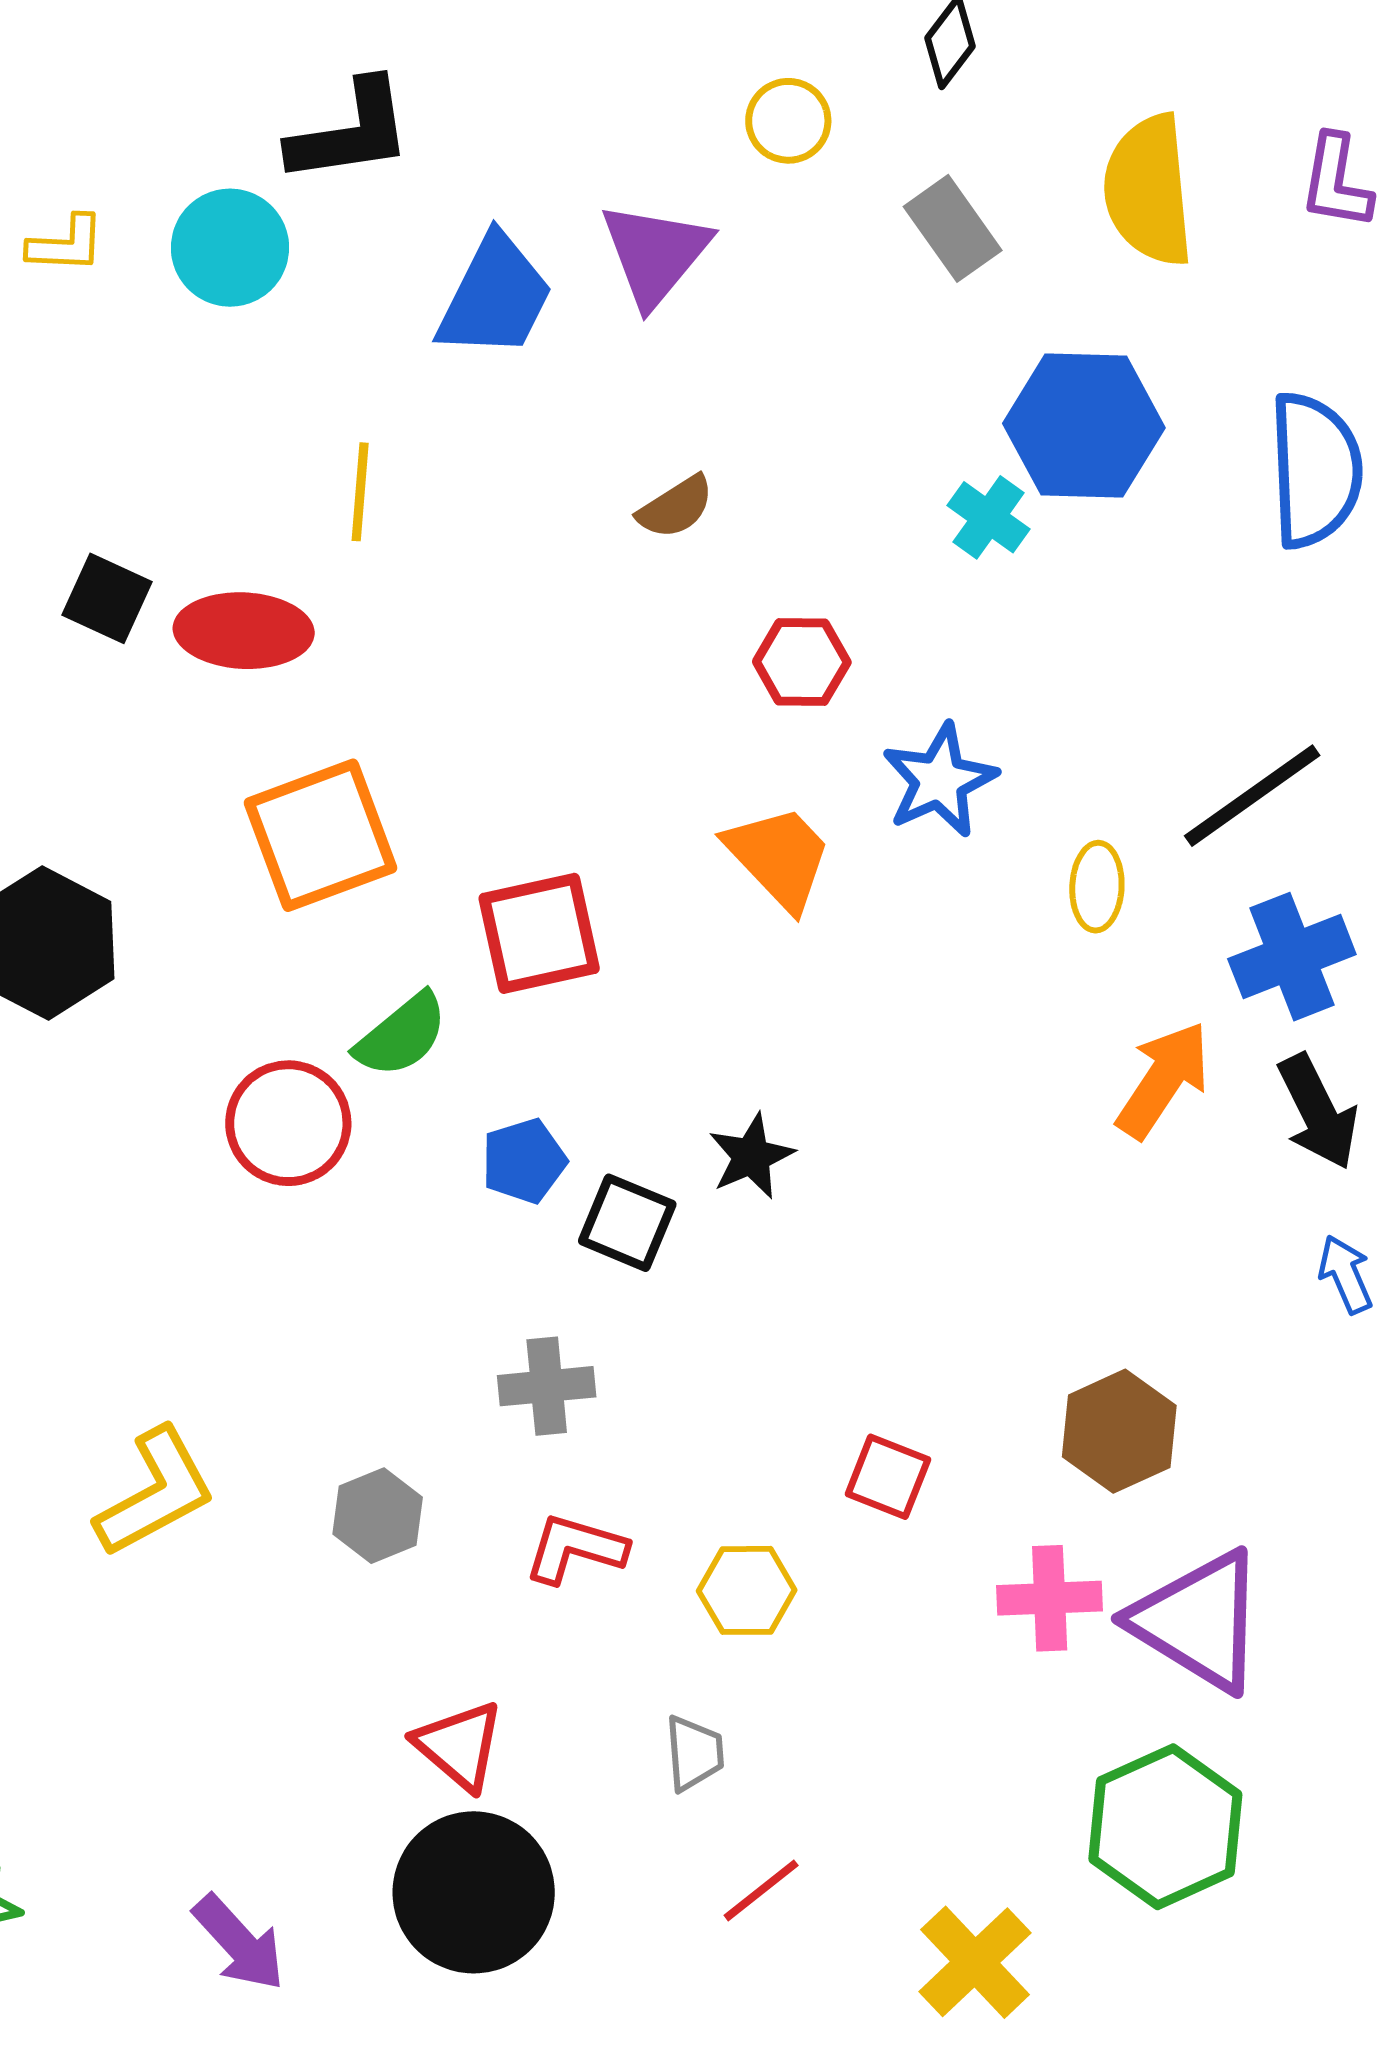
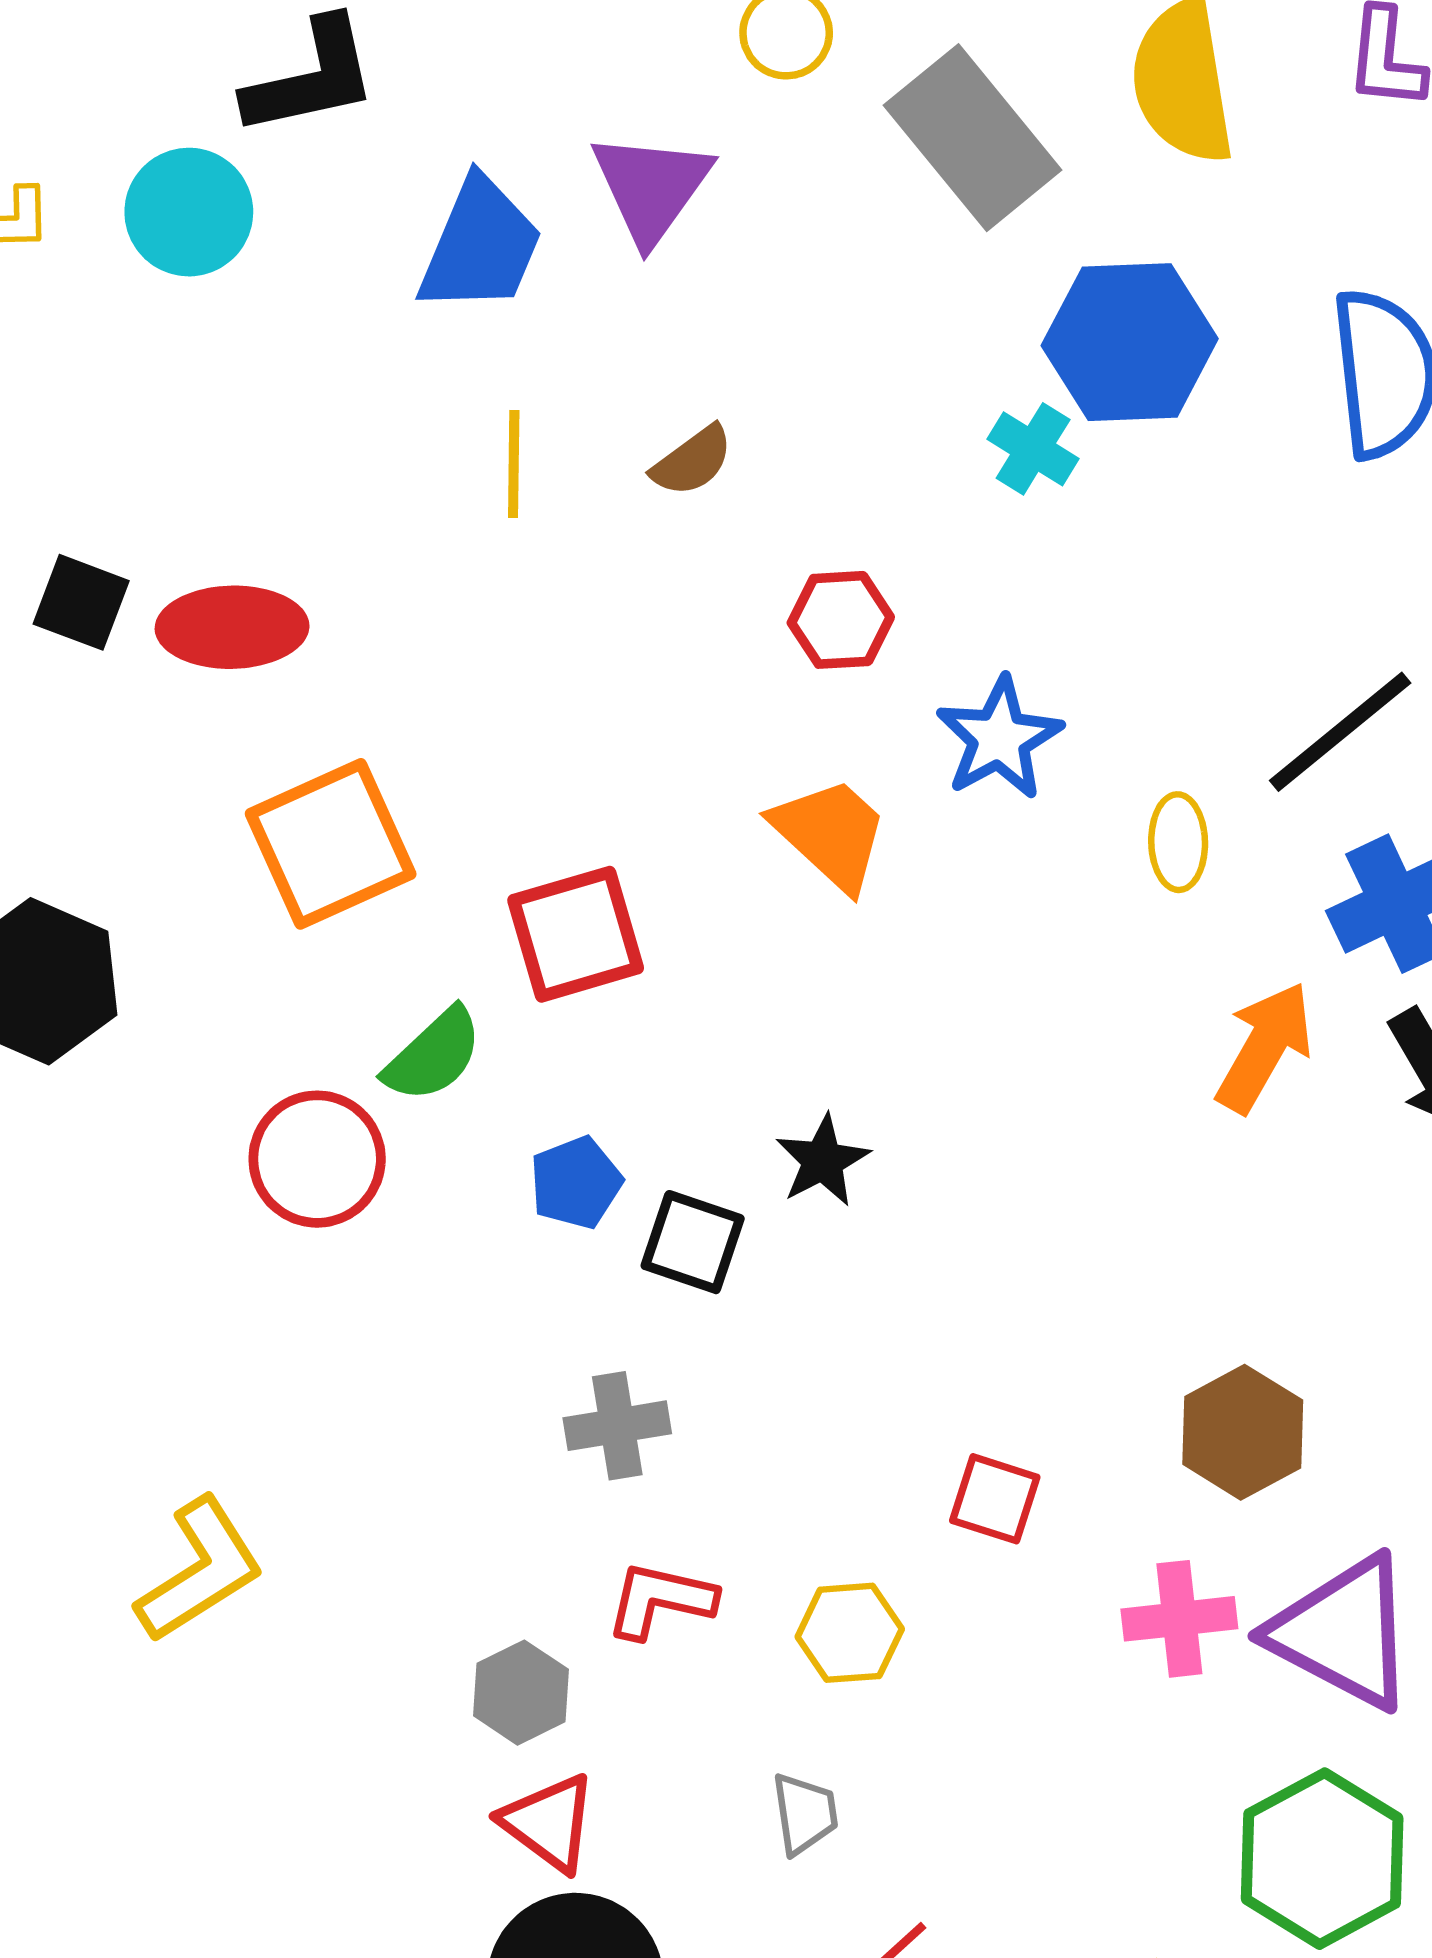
gray rectangle: (953, 228) -> (973, 138), size x1.6
yellow line: (360, 492) -> (514, 464), moved
gray hexagon: (378, 1516) -> (521, 1693), moved

